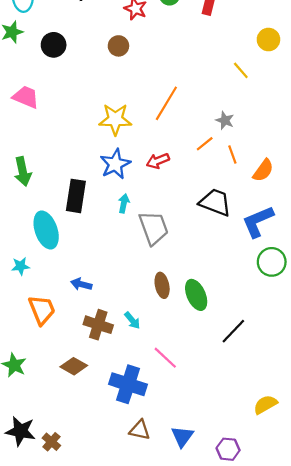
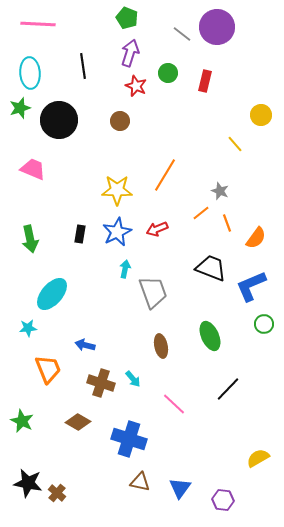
black circle: (54, 45) -> (59, 120), size x1.6
black rectangle: (76, 196) -> (80, 234), moved, size x0.6
cyan ellipse: (46, 230) -> (52, 294), turned 60
green circle: (272, 262) -> (264, 324), size x0.7
green ellipse: (196, 295) -> (210, 336), moved
pink line: (165, 358) -> (174, 404), moved

